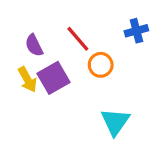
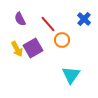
blue cross: (136, 31) -> (84, 19), turned -32
purple semicircle: (34, 45) -> (20, 19), moved

